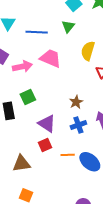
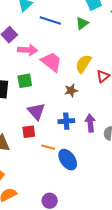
yellow semicircle: (88, 51) -> (83, 64), moved
pink trapezoid: (51, 58) -> (51, 62), moved
brown star: (76, 102) -> (71, 90), moved

